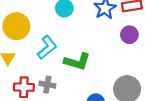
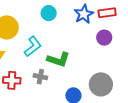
gray cross: (47, 85) -> (40, 77), moved

